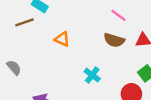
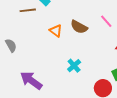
brown semicircle: (114, 40) -> (79, 27), moved

